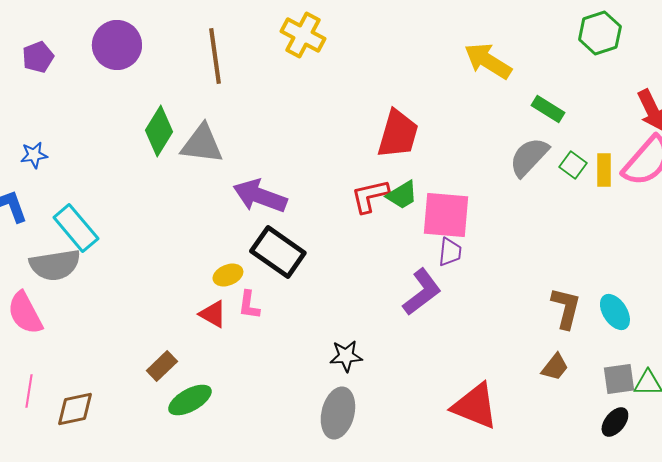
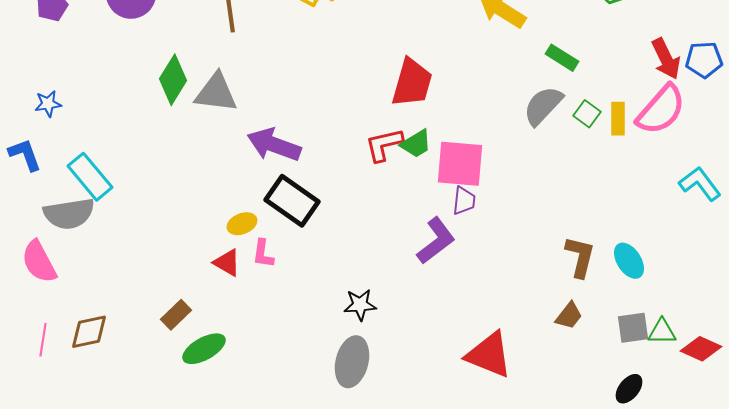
brown diamond: (75, 409) -> (89, 332), moved
black ellipse: (615, 422) -> (629, 389), moved

